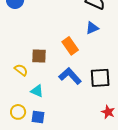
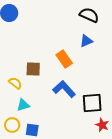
black square: (100, 78) -> (92, 103), moved
cyan triangle: (37, 91) -> (23, 105), moved, turned -40

